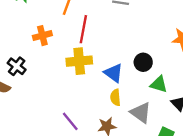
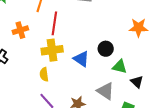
yellow semicircle: (115, 98) -> (44, 74), moved

